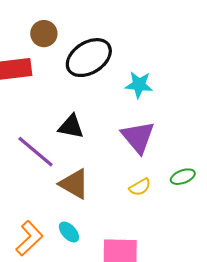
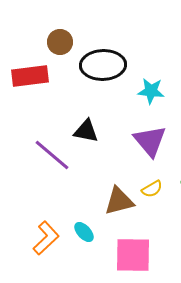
black ellipse: (89, 58) -> (103, 65), turned 30
brown triangle: (74, 184) -> (119, 201), moved, turned -44

